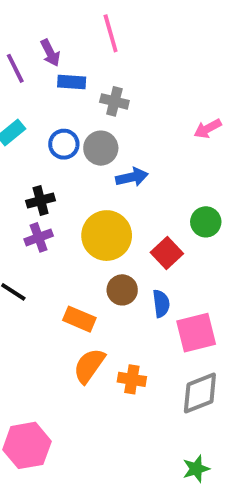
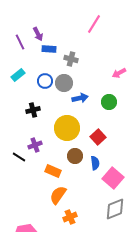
pink line: (111, 33) -> (94, 24), moved, turned 48
green circle: (206, 222) -> (109, 102), moved
purple cross: (39, 237) -> (35, 145), moved
pink square: (196, 333) -> (113, 178), turned -35
orange cross: (132, 379) -> (70, 217), moved, turned -32

